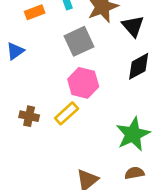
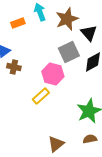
gray square: (79, 41) -> (69, 52), moved
brown cross: (29, 116) -> (14, 67), moved

